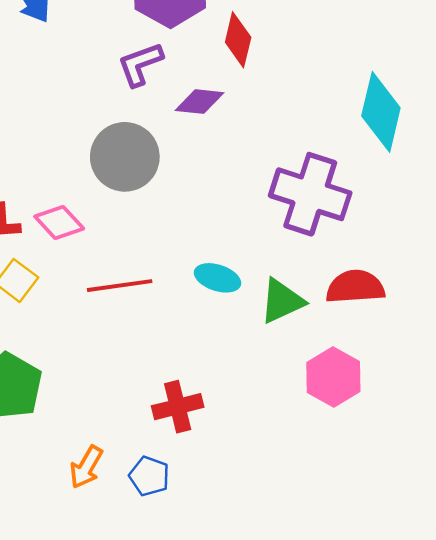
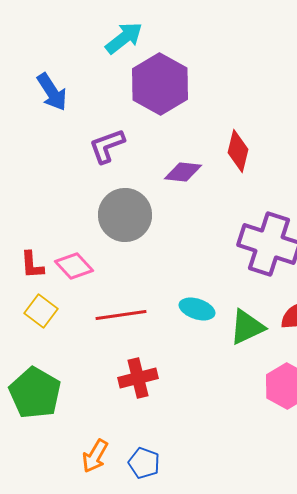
red diamond: (238, 40) -> (238, 151), moved
purple L-shape: (140, 64) -> (107, 146), moved
red cross: (178, 407) -> (138, 378), moved

